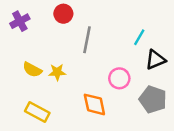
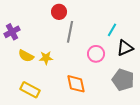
red circle: (63, 14) -> (59, 12), moved
purple cross: (20, 21) -> (12, 32), moved
pink circle: (119, 78) -> (96, 54), moved

